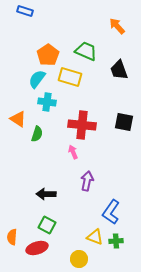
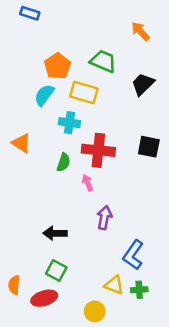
black trapezoid: (119, 70) -> (143, 84), turned 65
cyan cross: (47, 102) -> (69, 123), moved
green semicircle: (37, 134) -> (63, 162), moved

